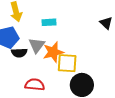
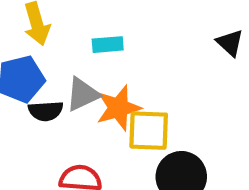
gray triangle: (37, 45) -> (83, 94), turned 30

